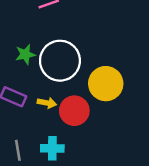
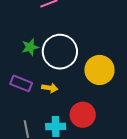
red circle: (74, 111) -> (83, 115), moved

